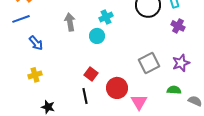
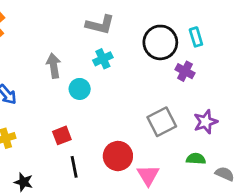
purple cross: (178, 26) -> (185, 71), moved
cyan circle: (97, 36) -> (80, 89), moved
red square: (91, 74) -> (62, 135), moved, turned 32

